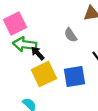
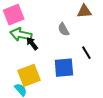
yellow square: (44, 74) -> (29, 75), moved

